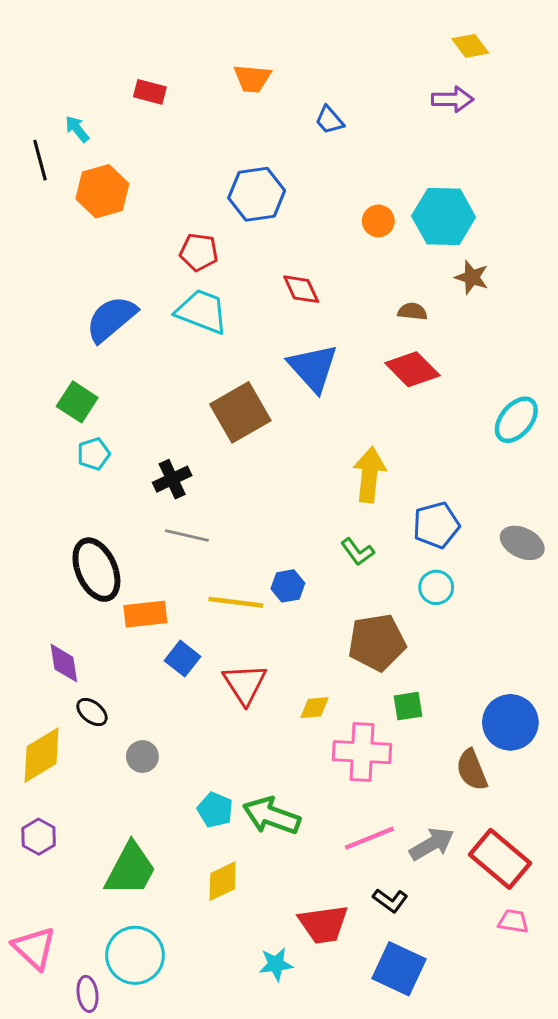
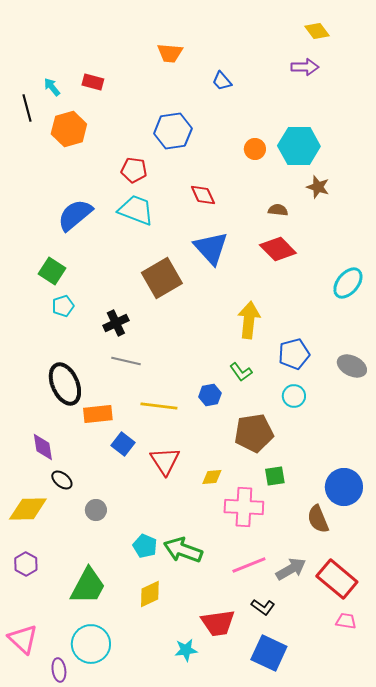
red rectangle: (150, 92) -> (93, 82), moved
blue hexagon: (288, 586) -> (210, 395), moved
yellow diamond: (42, 755) -> (28, 509), turned 30

